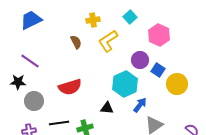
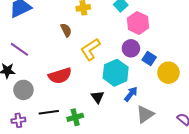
pink hexagon: (159, 35) -> (138, 23), moved
yellow L-shape: (108, 41) -> (90, 49), moved
black triangle: (107, 108) -> (97, 97), turned 48

